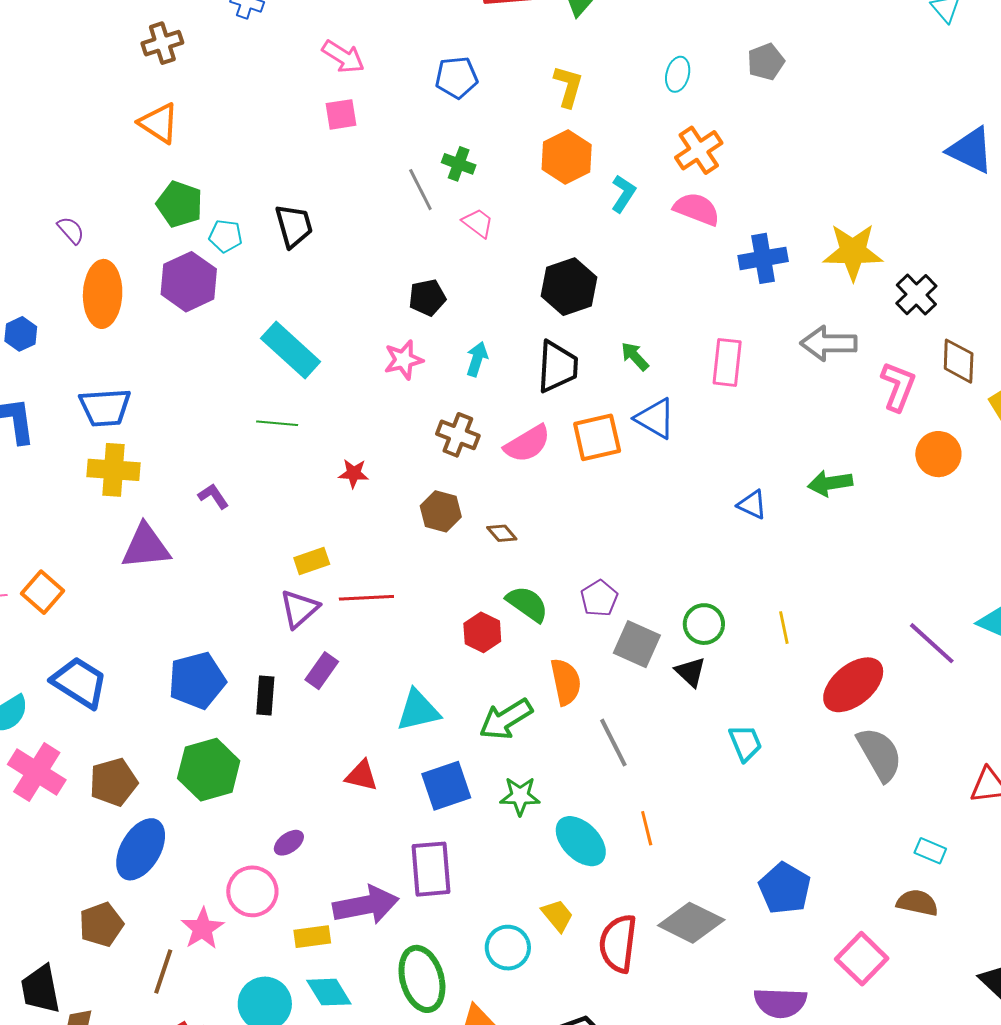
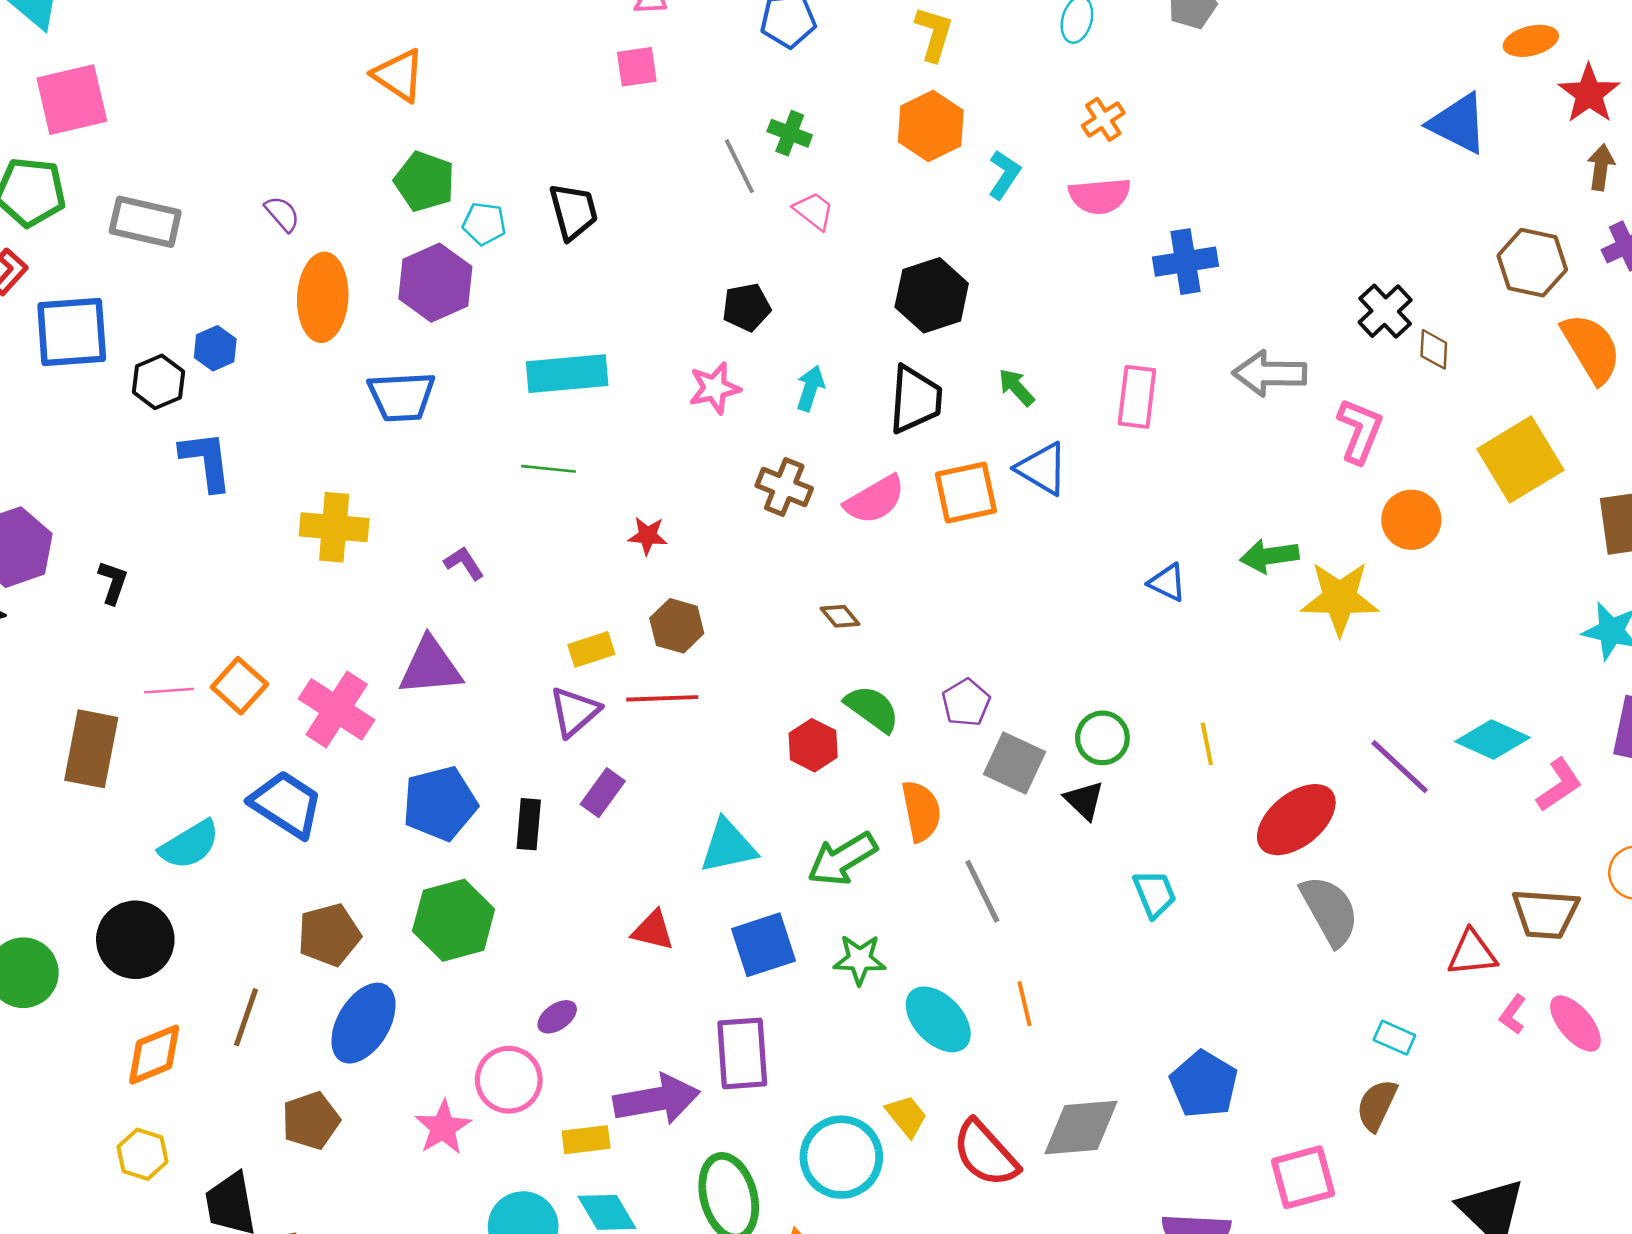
orange cross: (699, 150) -> (1103, 119), size x0.7
pink semicircle: (697, 209) -> (1100, 196), turned 153
yellow star: (853, 252) -> (1340, 598), moved
cyan rectangle: (291, 350) -> (567, 374), turned -48
brown diamond: (959, 361) -> (1434, 349), moved, size x0.7
blue trapezoid: (105, 407) -> (402, 397), moved
brown hexagon: (441, 511) -> (677, 626), moved
purple triangle: (146, 547) -> (430, 667), moved
pink cross: (37, 772) -> (337, 709), moved
brown semicircle: (917, 903) -> (1377, 1105), turned -78
gray diamond: (691, 923) -> (1081, 1128), turned -32
red semicircle: (618, 943) -> (985, 1154), turned -50
cyan circle: (508, 948) -> (841, 1157), size x1.4
pink square: (862, 959) -> (1303, 1177), turned 30
brown line: (163, 971) -> (246, 1017), moved

